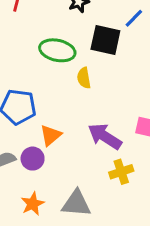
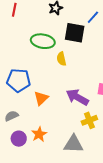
purple circle: (33, 159) -> (19, 139), moved
gray triangle: (76, 203) -> (73, 144), moved
orange star: (33, 204) -> (39, 134), moved

